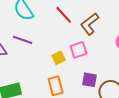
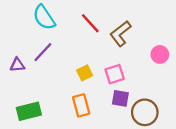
purple line: (23, 40) -> (43, 52), turned -66
pink square: (79, 50) -> (115, 74), moved

